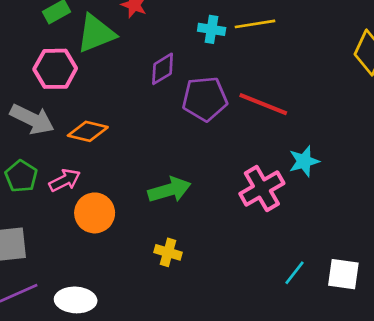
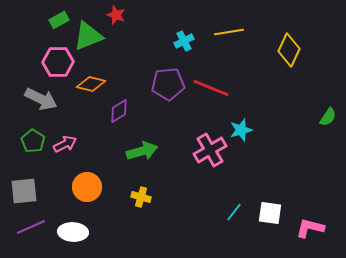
yellow line: (255, 24) -> (229, 32), moved
cyan cross: (212, 29) -> (184, 41), moved, turned -36
purple diamond: (163, 69) -> (119, 111), moved
orange diamond: (88, 131) -> (91, 84), moved
orange circle: (95, 213) -> (87, 187), moved

